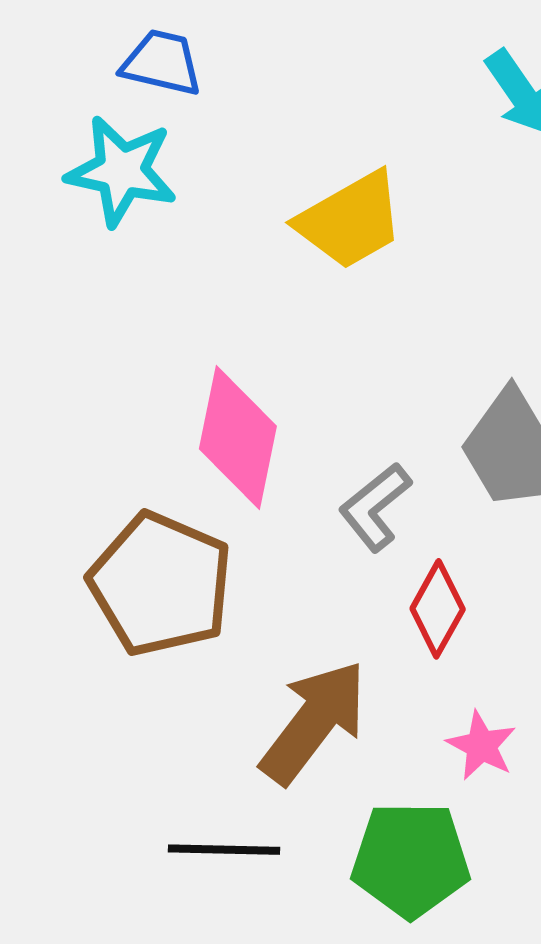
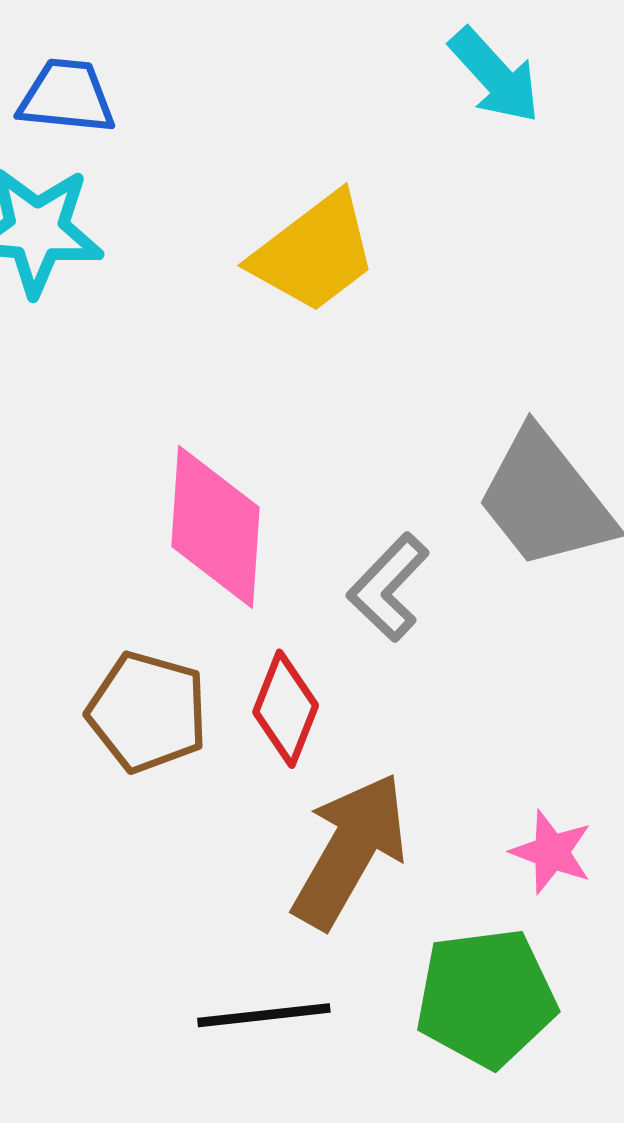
brown pentagon: (161, 584) -> (147, 712), size x0.7
red diamond: (438, 609) -> (286, 709), moved

